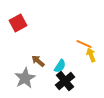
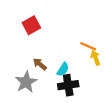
red square: (18, 23) -> (31, 25), moved
black cross: (65, 81) -> (68, 85), turned 30

